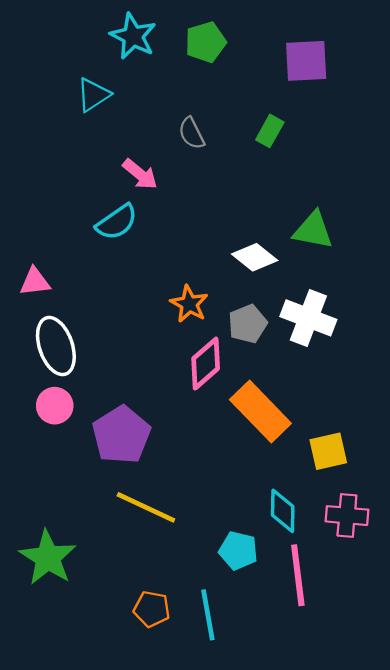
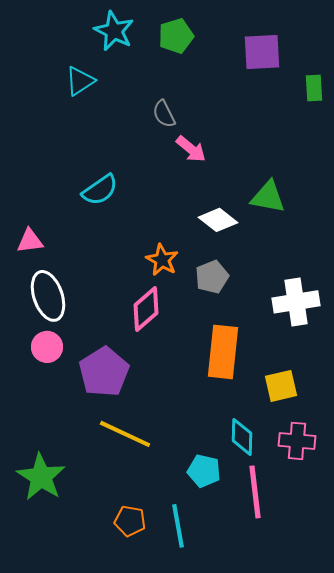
green rectangle: (270, 131) -> (314, 88), moved, turned -32
pink arrow: (140, 174) -> (191, 149), moved
white cross: (308, 318) -> (296, 302), moved, turned -30
pink diamond: (206, 364) -> (146, 309), moved
orange rectangle: (260, 411) -> (223, 352), turned 50

